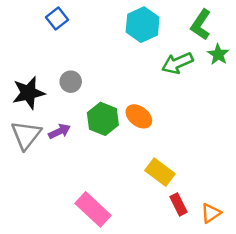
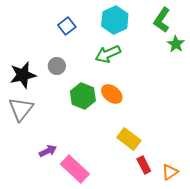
blue square: (57, 18) -> (67, 26), moved
green arrow: (177, 63) -> (108, 54), moved
purple arrow: (60, 131) -> (48, 151), moved

